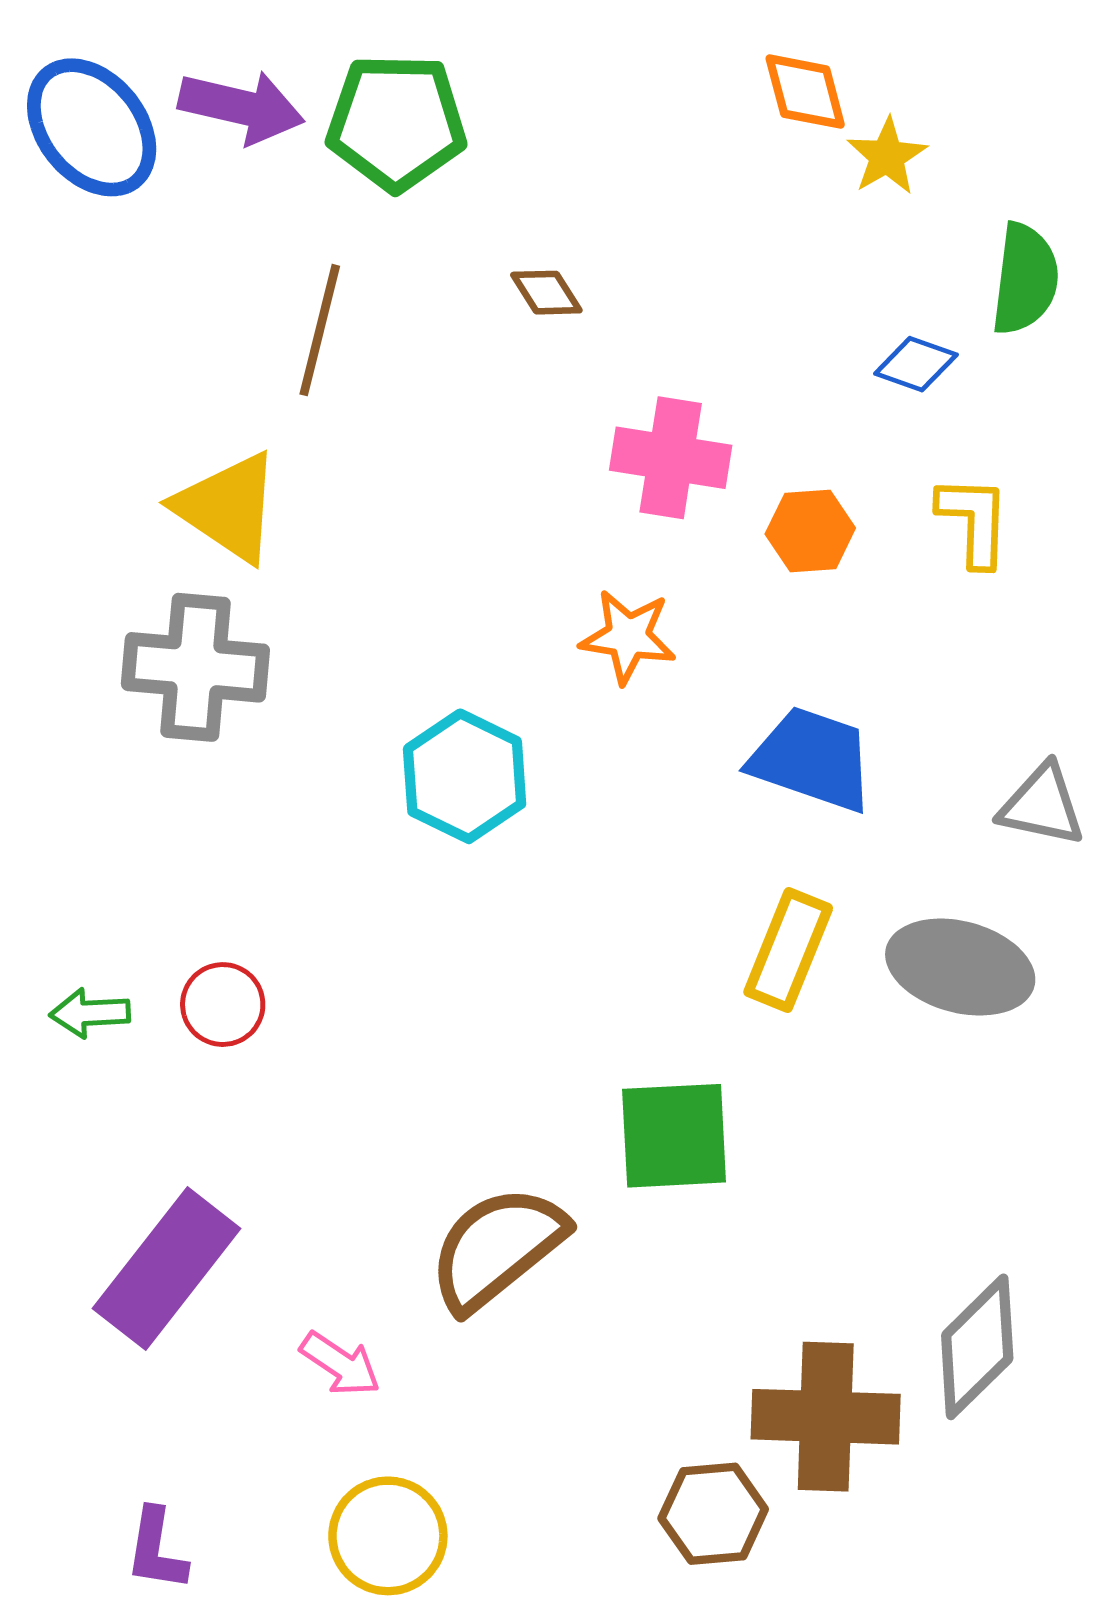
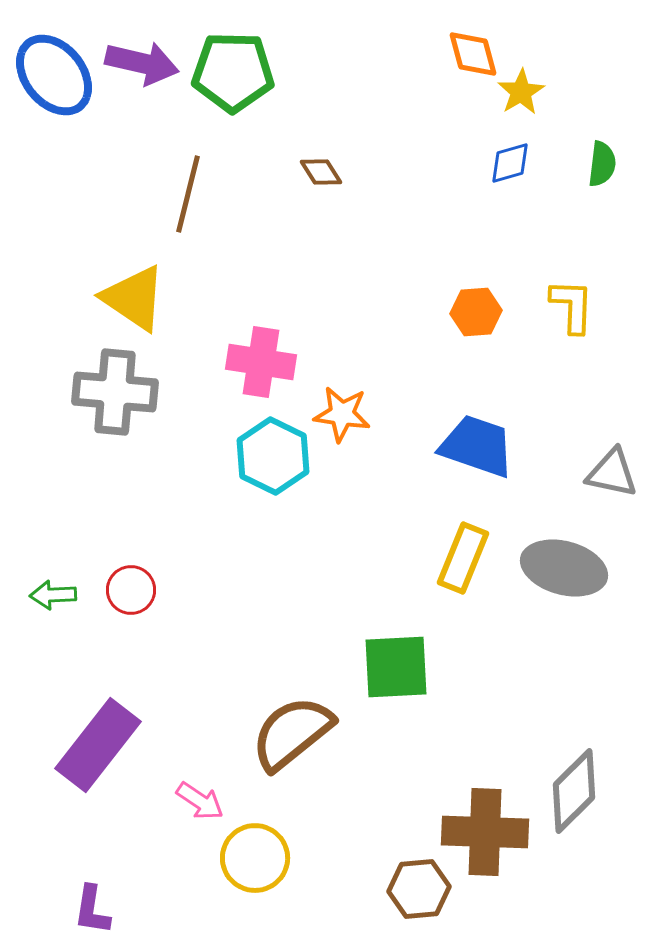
green semicircle: (1025, 279) -> (602, 164), size x0.7
blue diamond: (916, 364) -> (510, 163), moved, turned -36
pink cross: (671, 458) -> (261, 362), moved
orange star: (628, 637) -> (342, 414), moved
yellow circle: (388, 1536) -> (255, 858), moved

